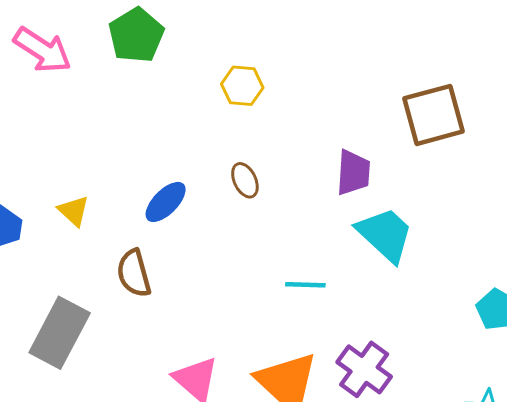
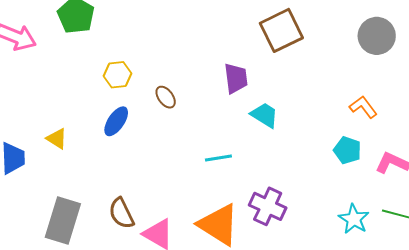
yellow hexagon: (242, 86) -> (118, 75), moved
cyan trapezoid: (385, 235) -> (265, 115), size x0.7
brown semicircle: (134, 273) -> (121, 213), moved

